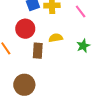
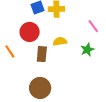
pink line: (81, 11) -> (93, 26), moved
brown circle: (24, 85) -> (40, 88), moved

